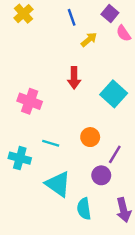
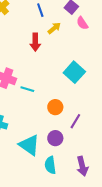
red arrow: (74, 78) -> (35, 42), moved
cyan line: (51, 143) -> (27, 89), moved
purple circle: (101, 175) -> (55, 138), moved

